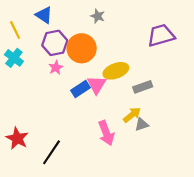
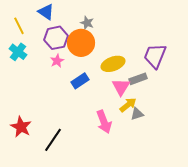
gray star: (98, 16) -> (87, 23), moved
purple trapezoid: (161, 35) -> (155, 56), moved, turned -52
pink triangle: (97, 85) -> (121, 87), moved

